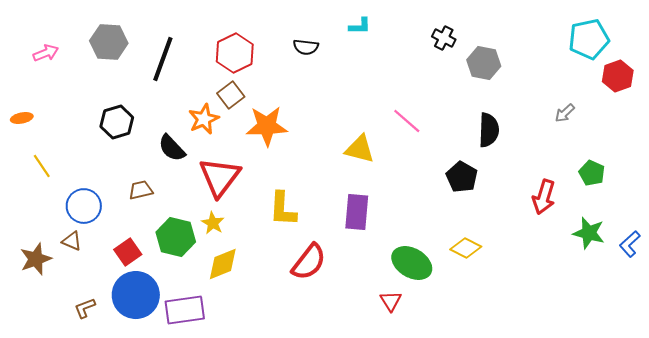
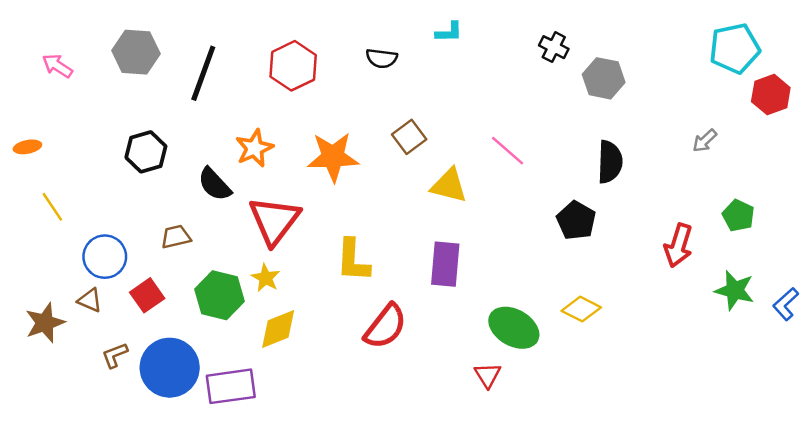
pink arrow: (46, 53) -> (57, 66), turned -125
brown square: (231, 95) -> (409, 137), moved
red square: (128, 252) -> (147, 295), moved
brown L-shape: (85, 308) -> (115, 355), moved

